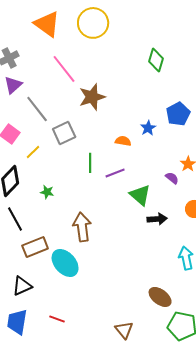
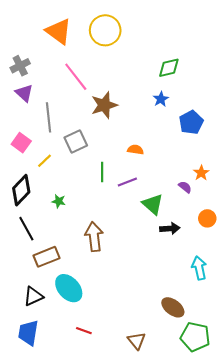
green diamond: (156, 60) -> (169, 68), turned 60
purple triangle: (13, 85) -> (24, 93), turned -36
gray line: (37, 109) -> (49, 117), turned 32
blue star: (148, 128) -> (161, 99), moved
cyan ellipse: (65, 263) -> (69, 288), moved
red line: (57, 319) -> (84, 331), moved

